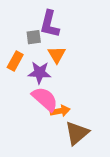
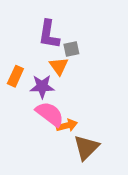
gray square: (34, 37) -> (71, 49), moved

